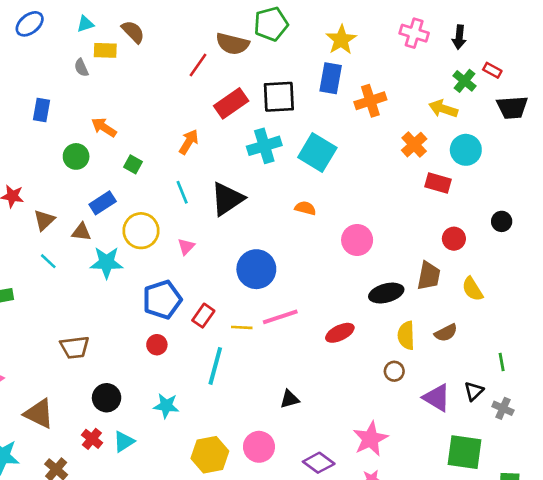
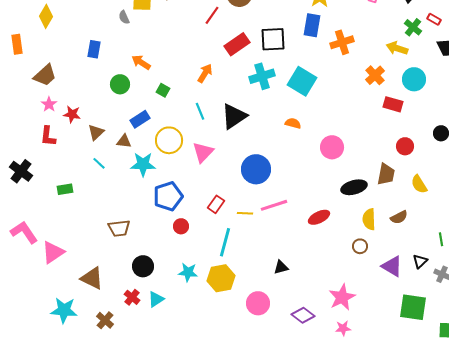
pink triangle: (186, 247) -> (203, 152), size x1.6
blue pentagon: (162, 300) -> (168, 196), moved
yellow hexagon: (210, 455) -> (221, 278), moved

